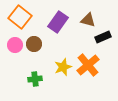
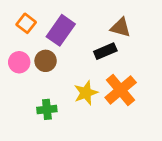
orange square: (20, 17) -> (26, 23), size x0.6
purple rectangle: (58, 22) -> (61, 30), moved
black rectangle: (103, 37) -> (105, 51), moved

